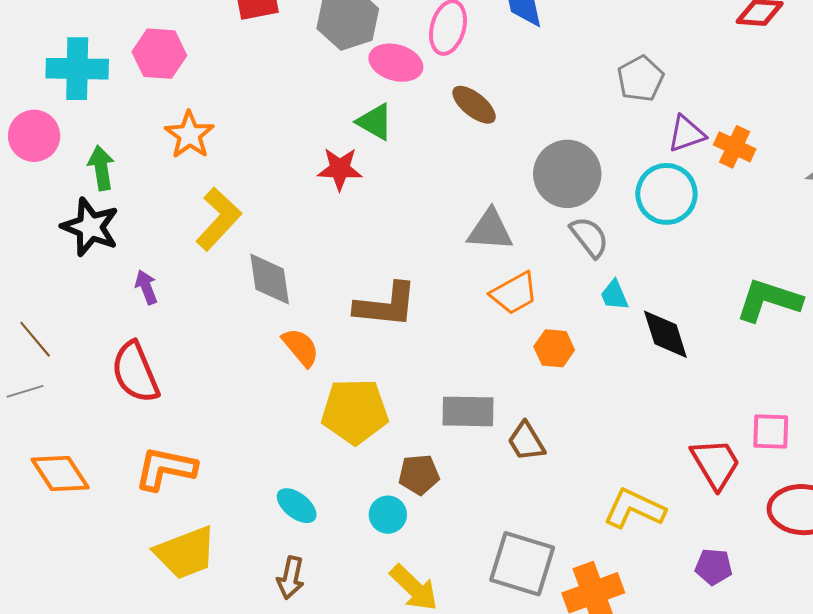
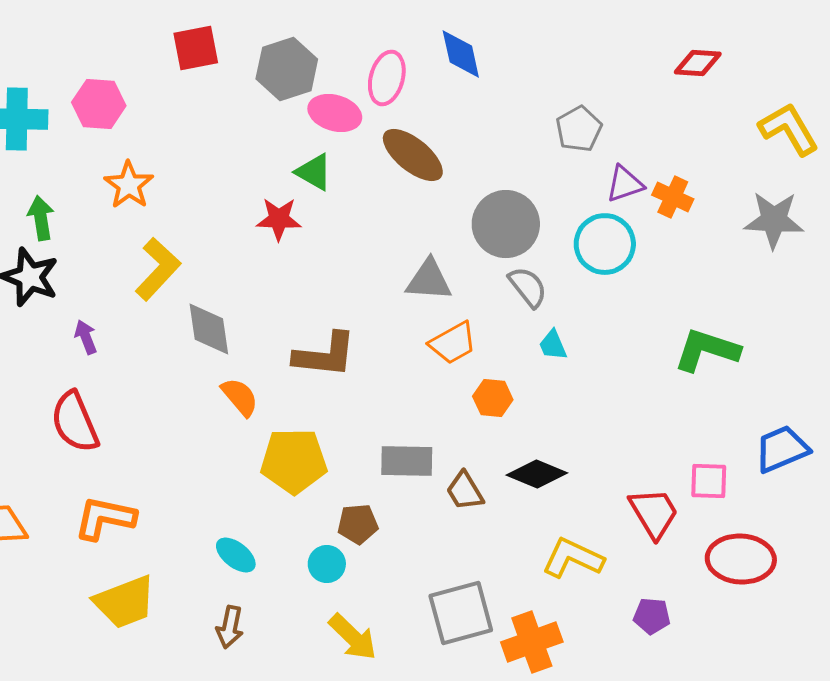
brown ellipse: (474, 105) -> (413, 155), size x1.4
black diamond: (665, 334) -> (537, 474), moved, turned -50
gray square: (522, 564) -> (461, 613), turned -32

